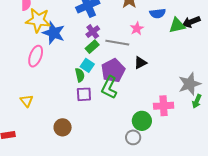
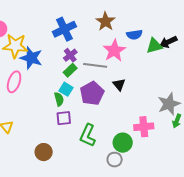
pink star: (137, 29) -> (114, 51), size x1.6
black triangle: (140, 63) -> (119, 85), turned -40
green L-shape: (109, 87) -> (88, 135), moved

